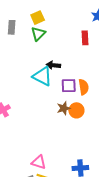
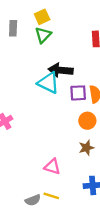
black arrow: (53, 65) -> (61, 70), size x1.5
brown star: (64, 108) -> (86, 148), moved
pink triangle: (39, 162) -> (52, 167), moved

